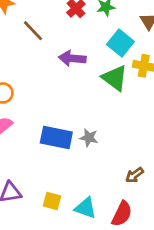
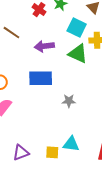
blue rectangle: (56, 137) -> (41, 78), moved
cyan triangle: (86, 208) -> (71, 144), moved

